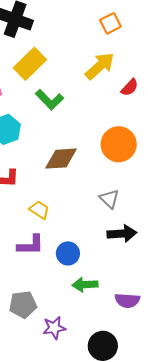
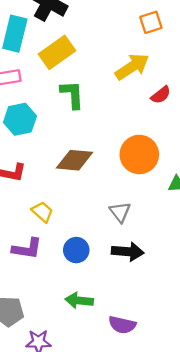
green L-shape: (50, 100) -> (72, 94), turned -148
blue circle: (68, 253) -> (76, 250), moved

